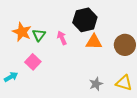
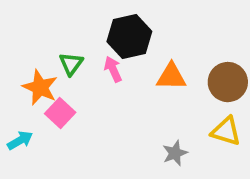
black hexagon: (85, 20) -> (129, 36), moved
orange star: (22, 32) -> (40, 87), moved
yellow triangle: (124, 83) -> (226, 131), moved

